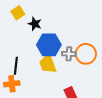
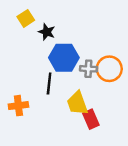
yellow trapezoid: (48, 64) -> (77, 103), moved
black line: (16, 66) -> (49, 83), moved

